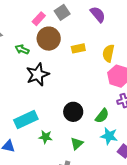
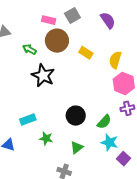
pink rectangle: (39, 19) -> (49, 20), turned 56
yellow rectangle: (78, 48) -> (86, 53), turned 40
black star: (38, 74) -> (43, 75), turned -30
cyan rectangle: (26, 120) -> (28, 120), size x0.7

